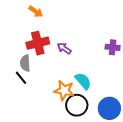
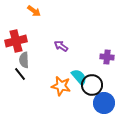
red cross: (38, 43) -> (16, 41), moved
purple cross: (113, 47) -> (107, 57), moved
black circle: (77, 105) -> (92, 85), moved

